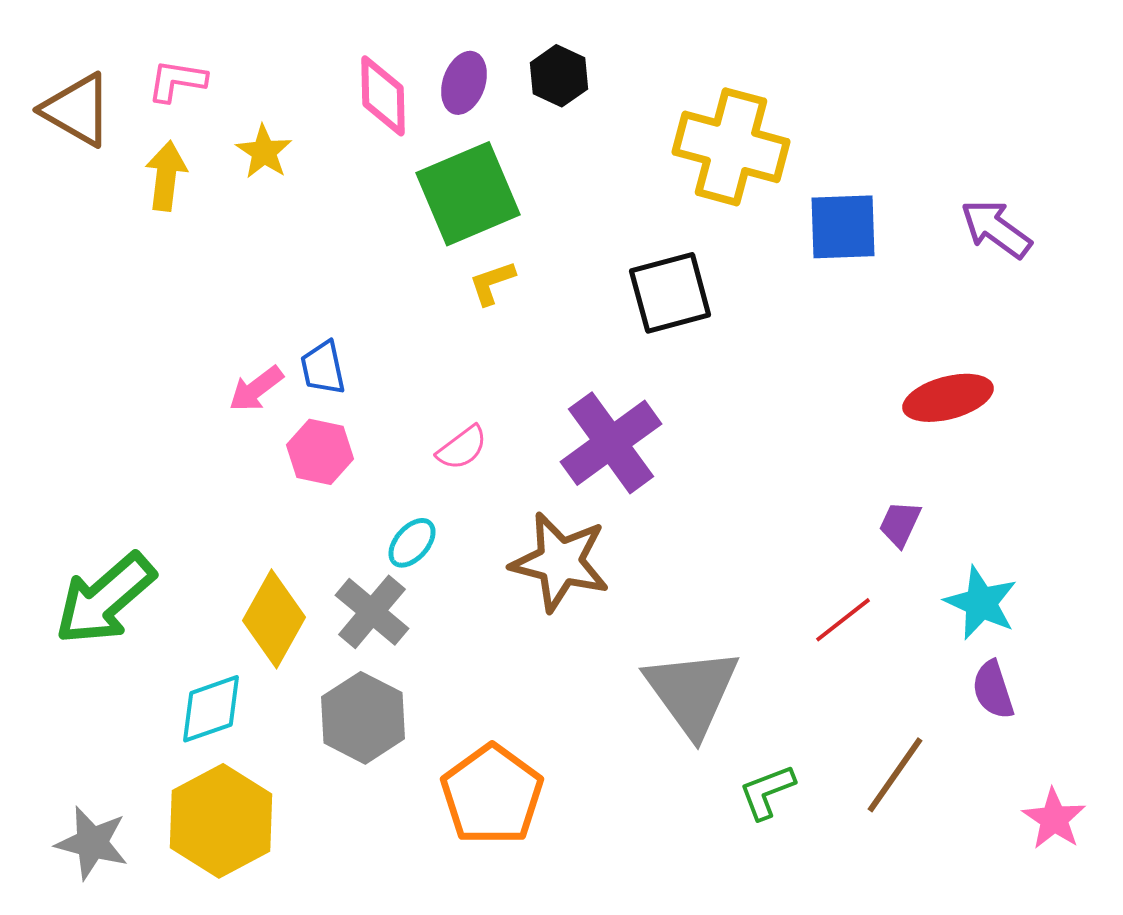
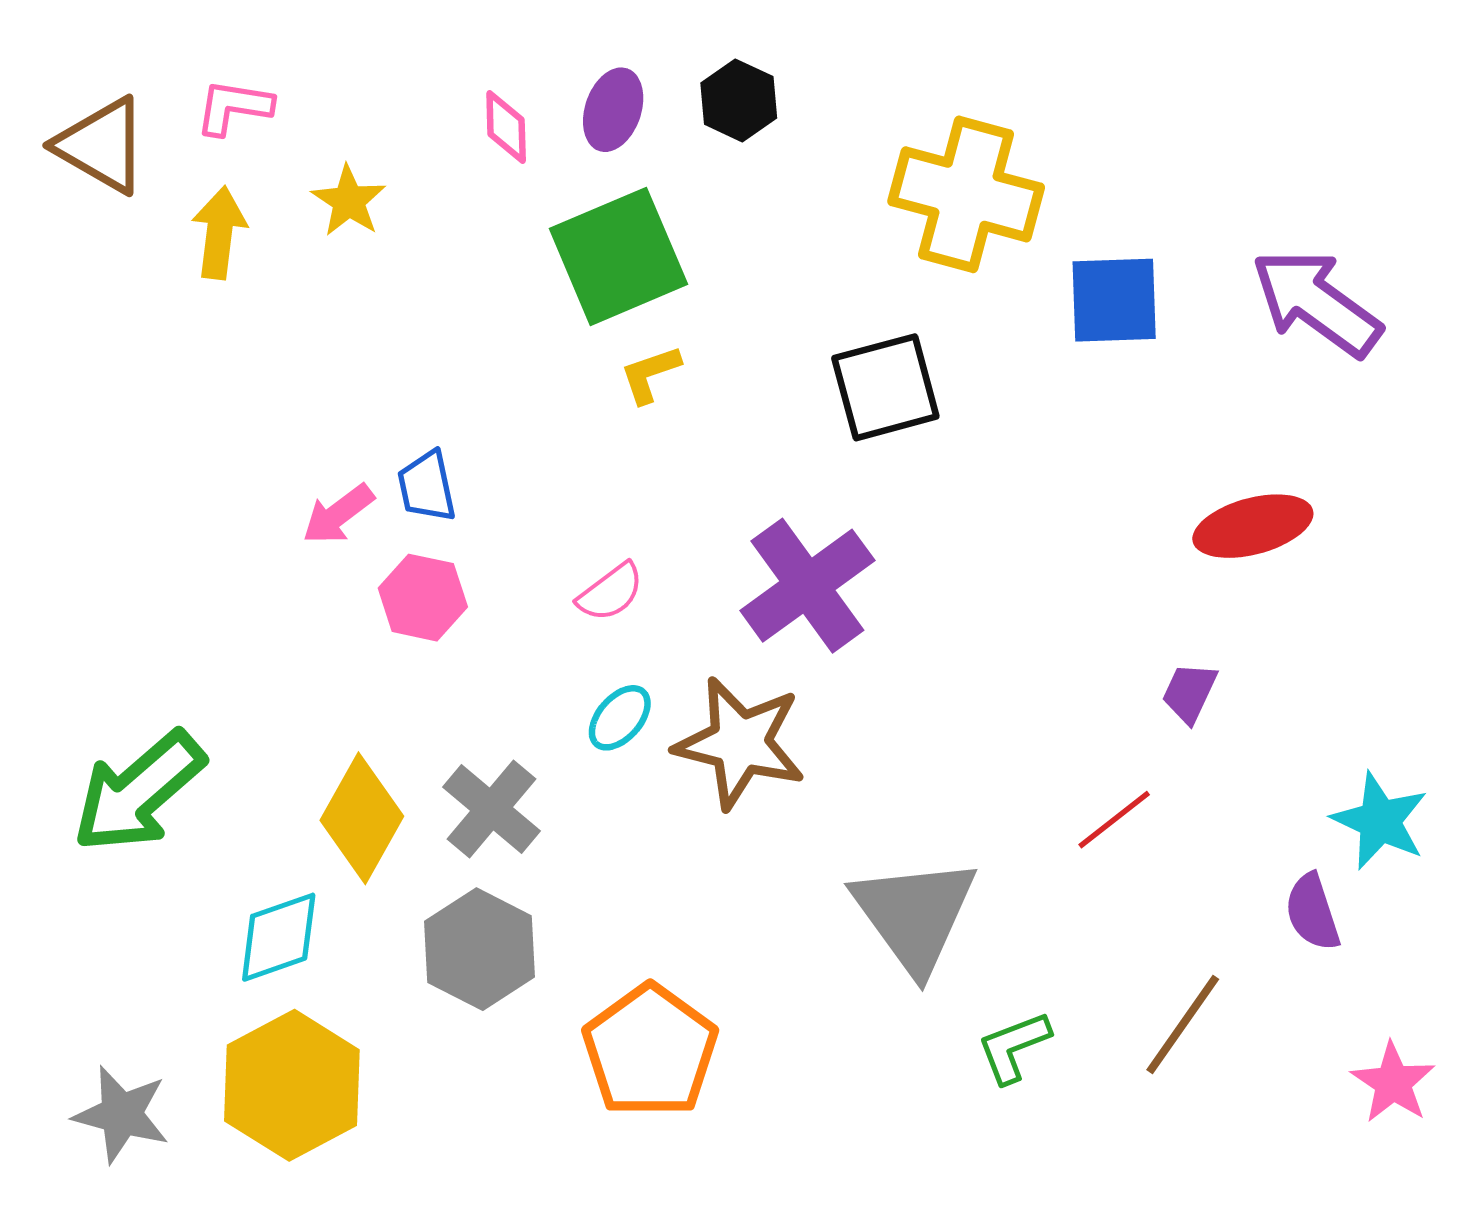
pink diamond: (383, 96) -> (506, 127), size x0.7
purple arrow: (996, 229) -> (1316, 303), size x1.4
cyan ellipse: (412, 543) -> (620, 718), moved
cyan star: (981, 603) -> (1380, 821), moved

